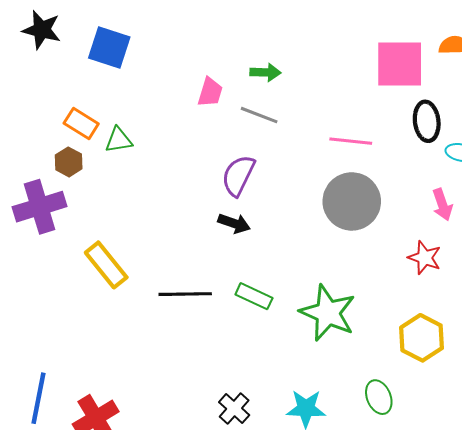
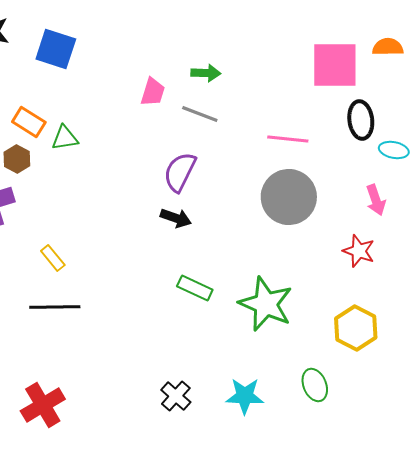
yellow rectangle: (106, 265) -> (53, 258), size x0.6
black line: (185, 294) -> (55, 307), moved

